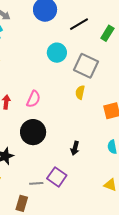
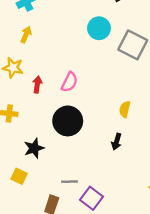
yellow semicircle: (80, 92) -> (125, 109), moved
purple square: (57, 177) -> (91, 198), moved

